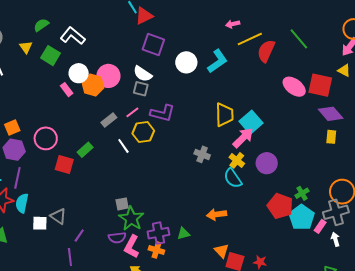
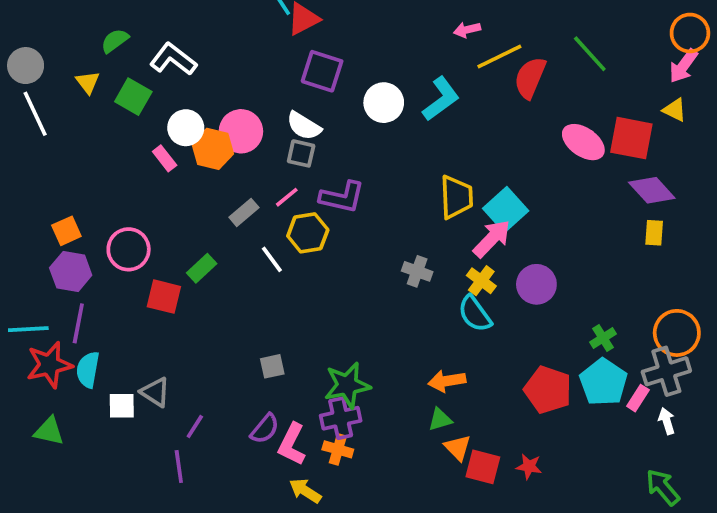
red pentagon: (280, 206) -> (548, 390), moved
green star: (131, 218) -> (347, 385), moved, turned 30
green triangle: (183, 234) -> (440, 419), moved
purple semicircle: (117, 238) -> (265, 429), turned -42

